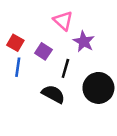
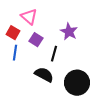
pink triangle: (63, 21) -> (29, 17), moved
black circle: (98, 88) -> (77, 83), moved

